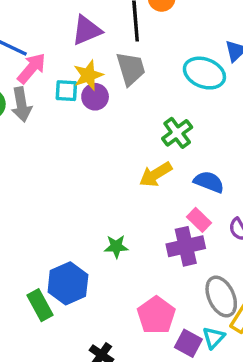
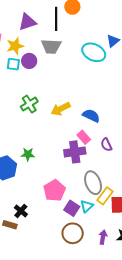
gray trapezoid: (131, 69) -> (51, 46), turned 105
yellow star: (88, 75) -> (15, 46), moved
cyan square: (66, 91) -> (13, 64), moved
green cross: (177, 133) -> (29, 104), moved
green star: (116, 247) -> (28, 154), moved

